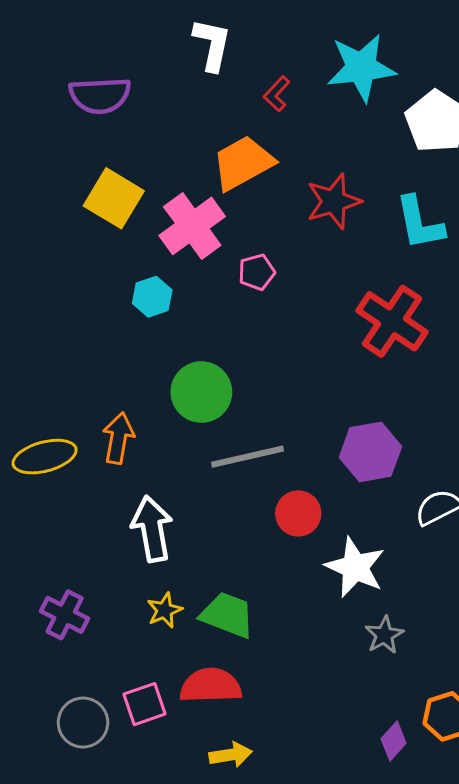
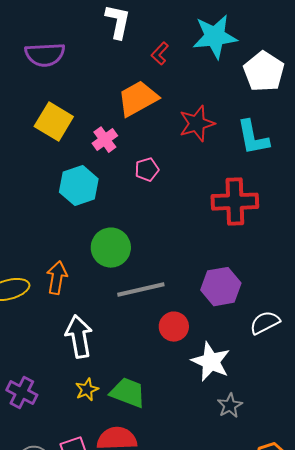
pink cross: (192, 226) -> (105, 140), size x0.6
cyan hexagon: (152, 297) -> (79, 186), size x1.5
red cross: (392, 321) -> (235, 202), turned -36

